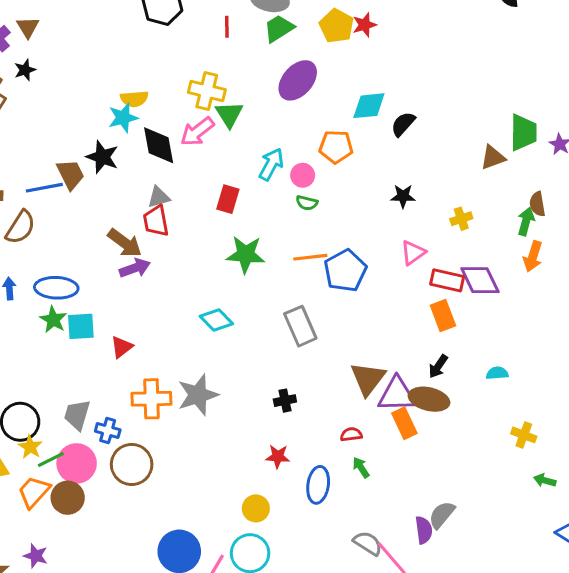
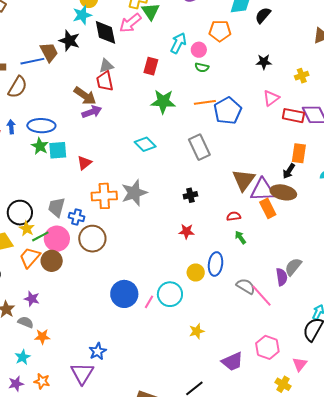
orange rectangle: (443, 316) -> (299, 153), moved, turned 30
blue ellipse: (318, 485) -> (216, 264), moved
yellow circle: (256, 508) -> (196, 272), moved

